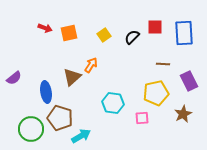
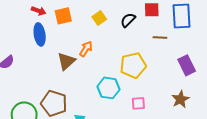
brown line: (163, 64) -> (160, 38), moved
blue ellipse: (46, 92) -> (40, 34), moved
yellow pentagon: (156, 93) -> (133, 65), moved

